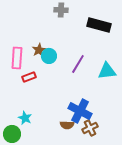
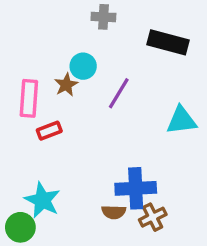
cyan circle: (49, 56) -> (83, 66), moved
purple line: (78, 64) -> (119, 93), moved
blue cross: (80, 111) -> (136, 188), turned -30
cyan star: (25, 118) -> (42, 200), size x1.5

